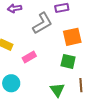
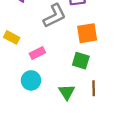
cyan circle: (11, 83) -> (31, 80), moved

